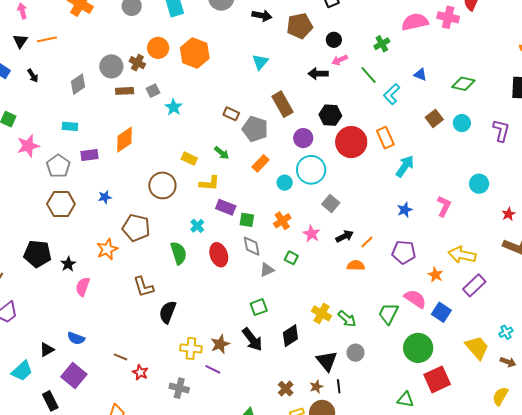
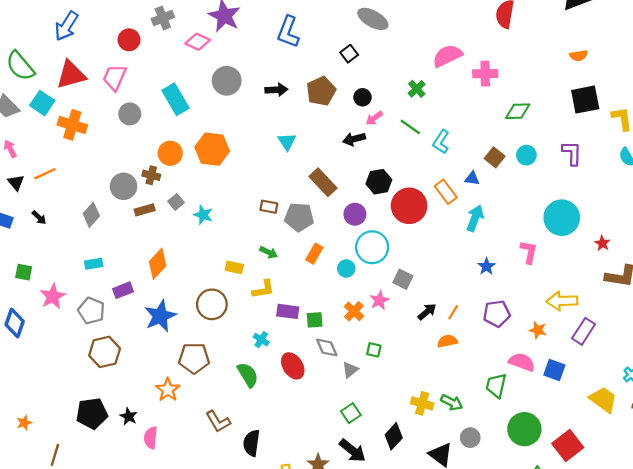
pink cross: (448, 17) -> (485, 74), moved
blue triangle: (420, 75) -> (472, 178), moved
cyan circle: (479, 184) -> (562, 218), size x1.6
blue star: (105, 197) -> (160, 316), moved, size x2.0
pink star: (312, 234) -> (379, 300), moved, turned 30
green circle: (418, 348) -> (524, 429), moved

